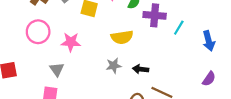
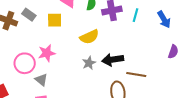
pink circle: (38, 32) -> (25, 63), moved
black arrow: (141, 69) -> (113, 60), size x1.5

